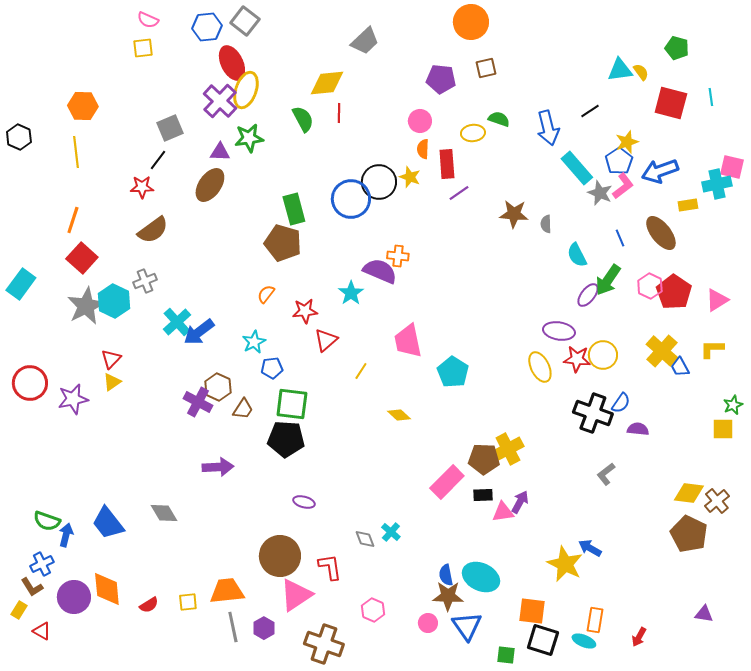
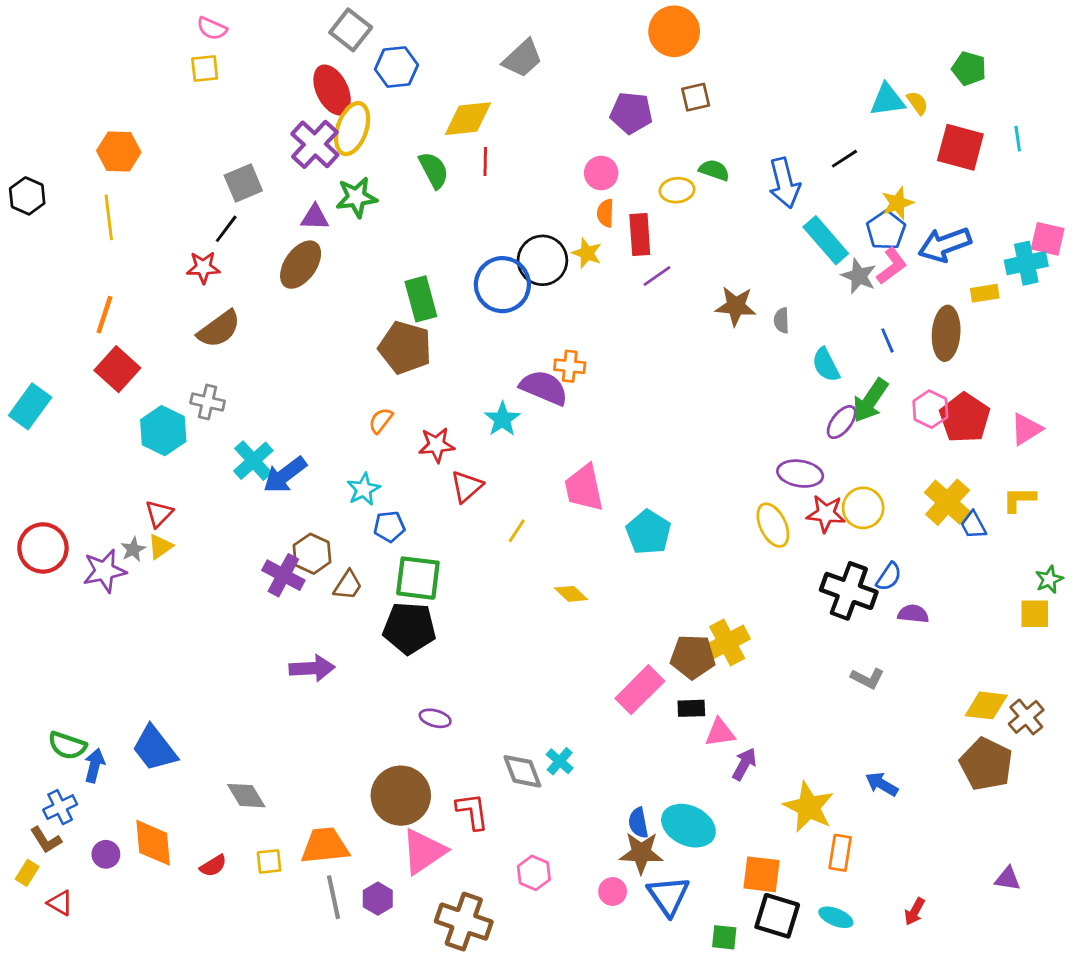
blue hexagon: (207, 27) -> (396, 67), moved
brown ellipse: (661, 233) -> (946, 333), turned 42
gray cross: (145, 281) -> (208, 402), turned 35
gray star: (86, 306) -> (133, 549), moved, size x0.5
gray L-shape: (606, 474) -> (867, 678), turned -115
purple arrow: (520, 502) -> (744, 764), moved
gray diamond: (164, 513) -> (246, 796), moved
gray diamond: (365, 539) -> (522, 771), size x1.4
blue arrow: (590, 548) -> (882, 784), moved
purple circle: (74, 597) -> (106, 854), size x0.6
orange rectangle: (595, 620) -> (840, 853), moved

